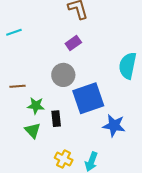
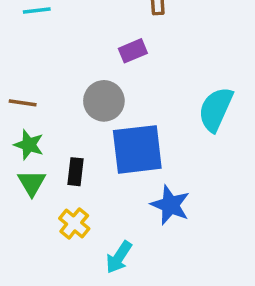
green star: (36, 106) -> (29, 145), moved
yellow cross: (64, 159) -> (74, 223), moved

